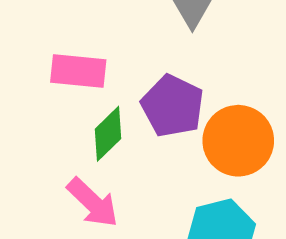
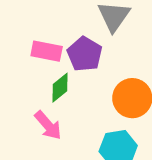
purple pentagon: (173, 106) -> (85, 54), moved

